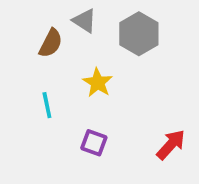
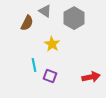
cyan line: (47, 105) -> (34, 65), moved
red arrow: (171, 145) -> (91, 77), turned 36

